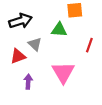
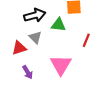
black arrow: (20, 21) -> (35, 15), moved
purple arrow: (28, 82) -> (28, 72), turned 144

